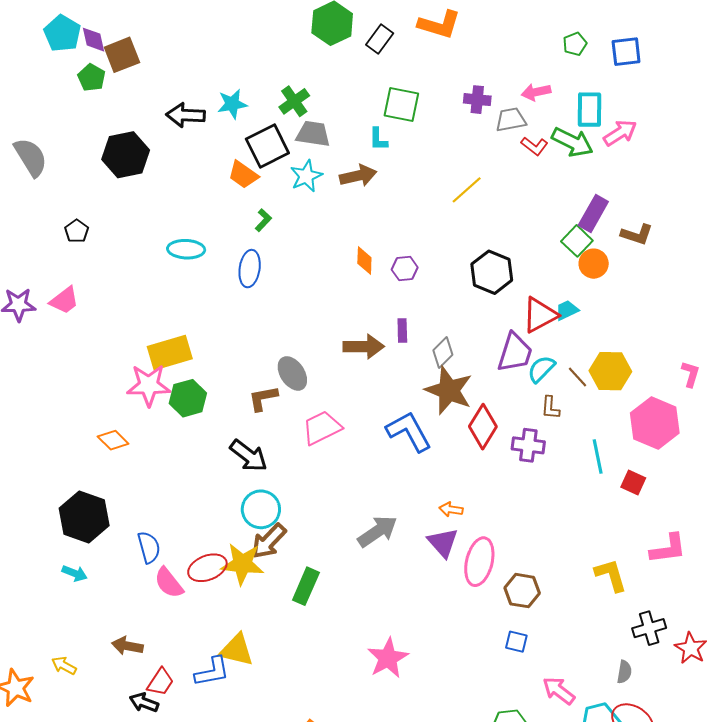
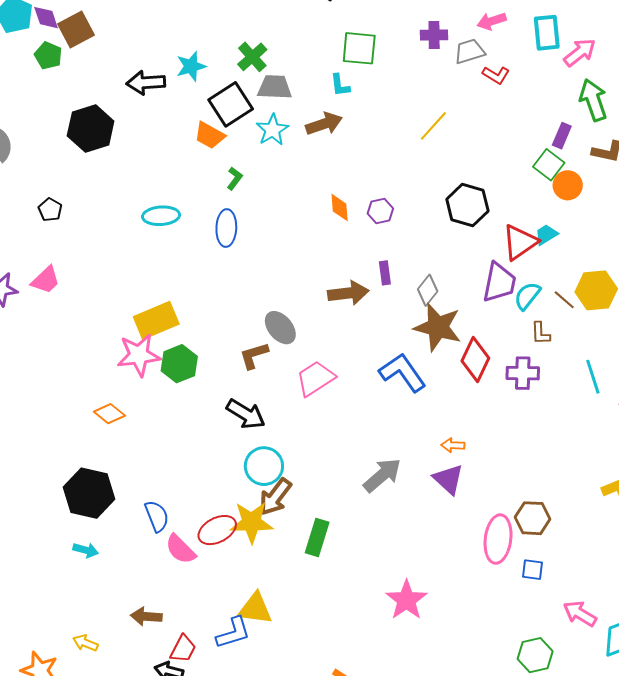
green arrow: (572, 142) -> (593, 100), moved, turned -129
purple rectangle: (593, 214) -> (562, 136), size x0.7
pink ellipse: (479, 562) -> (498, 539), moved

